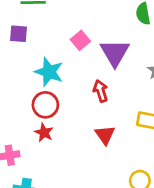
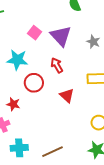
red circle: (45, 105) -> (34, 83), moved
red star: (44, 133) -> (13, 104), moved

